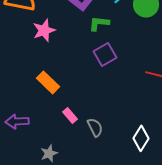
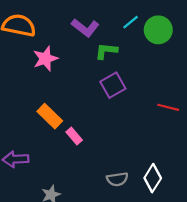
pink rectangle: (70, 115) -> (74, 136), moved
gray semicircle: (95, 127) -> (117, 179), moved, turned 108

